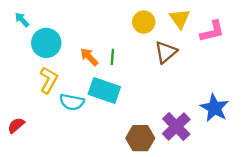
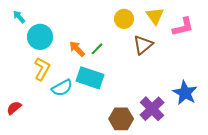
green line: (112, 57) -> (97, 49), turned 40
cyan semicircle: (72, 102) -> (62, 88), turned -40

